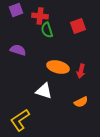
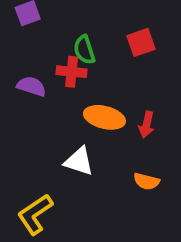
red cross: (40, 16) -> (72, 72), moved
orange semicircle: (81, 102) -> (146, 181), turned 40

